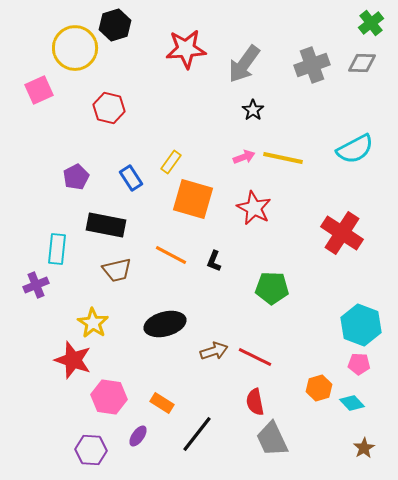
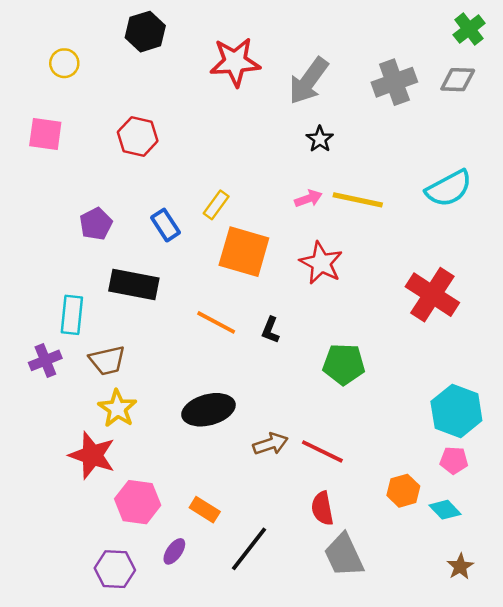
yellow circle: (75, 48) -> (64, 63), moved, size x0.5
pink square: (39, 90) -> (45, 134), moved, turned 32
brown trapezoid: (117, 270) -> (107, 360), moved

